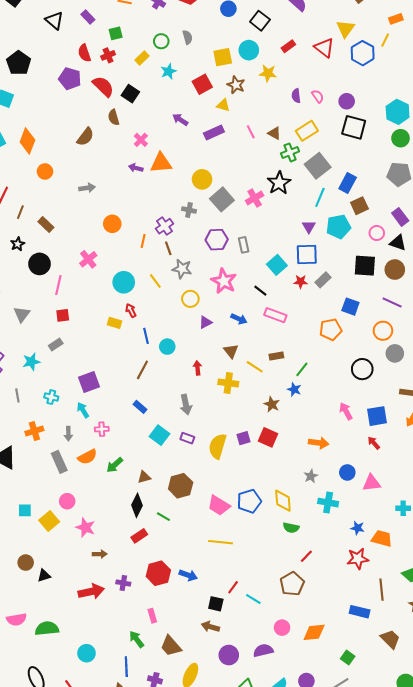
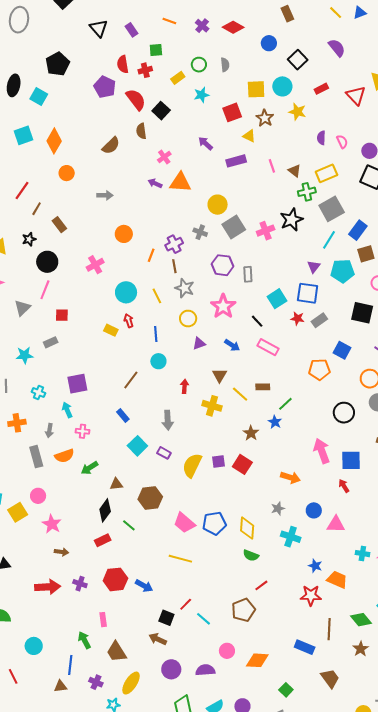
pink line: (58, 285) -> (45, 290), moved
blue line: (146, 336) -> (156, 334), moved
pink arrow: (346, 411) -> (322, 451), size x1.4

